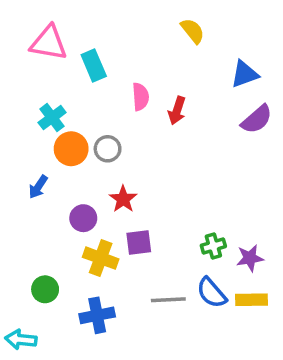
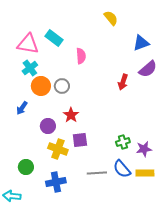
pink triangle: (49, 43) -> (28, 44), moved
cyan rectangle: (94, 66) -> (54, 38), turned -30
red arrow: (177, 111) -> (123, 82), moved

